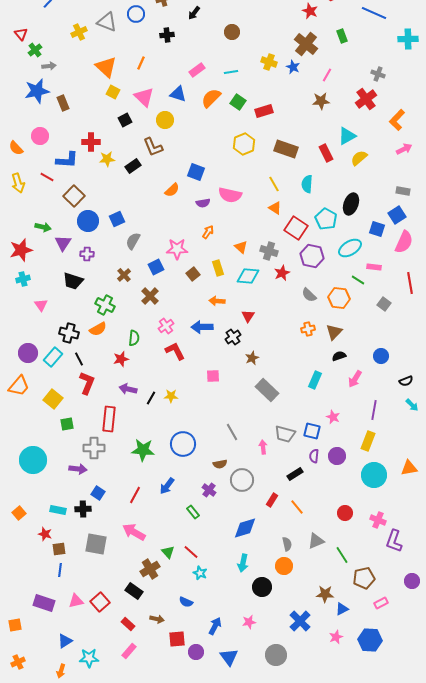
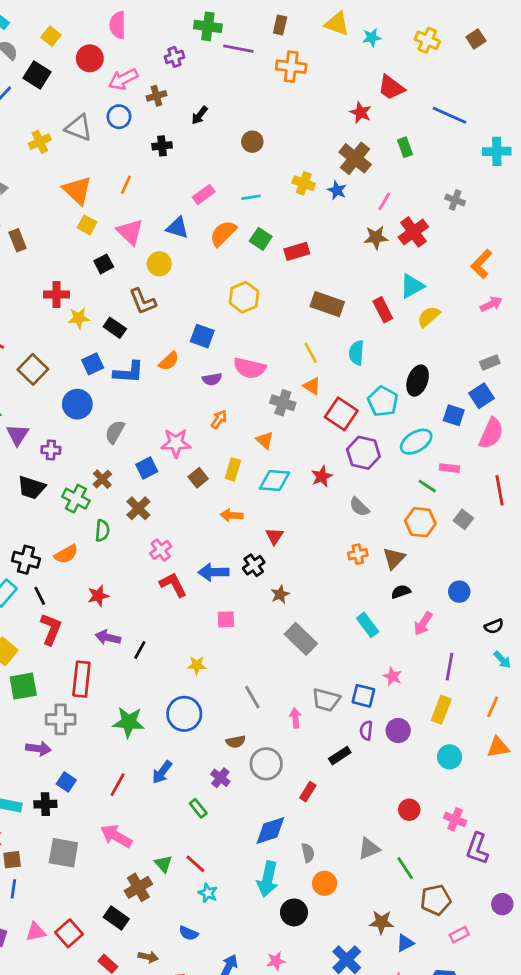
red cross: (366, 99) -> (413, 232), moved
yellow hexagon: (244, 144) -> (244, 297), moved
blue L-shape: (67, 160) -> (129, 372), moved
black rectangle: (133, 166) -> (115, 328), turned 70
gray rectangle: (403, 191) -> (490, 362), turned -32
blue square: (117, 219) -> (93, 364), moved
blue circle: (88, 221) -> (77, 404), moved
gray cross: (269, 251) -> (283, 403), moved
yellow rectangle: (218, 268) -> (233, 469), turned 35
orange hexagon: (339, 298) -> (420, 522), moved
green cross: (105, 305) -> (76, 499), moved
blue arrow: (202, 327) -> (213, 572), moved
green semicircle: (134, 338) -> (102, 531), moved
cyan rectangle: (315, 380) -> (368, 625), turned -60
yellow star: (171, 396) -> (197, 665), moved
green square: (67, 424) -> (23, 686), size x1.5
cyan circle: (374, 475) -> (450, 757), size x0.7
orange line: (297, 507) -> (493, 707), moved, turned 63
gray semicircle: (287, 544) -> (308, 853), moved
cyan arrow: (243, 563) -> (268, 879), size x1.4

